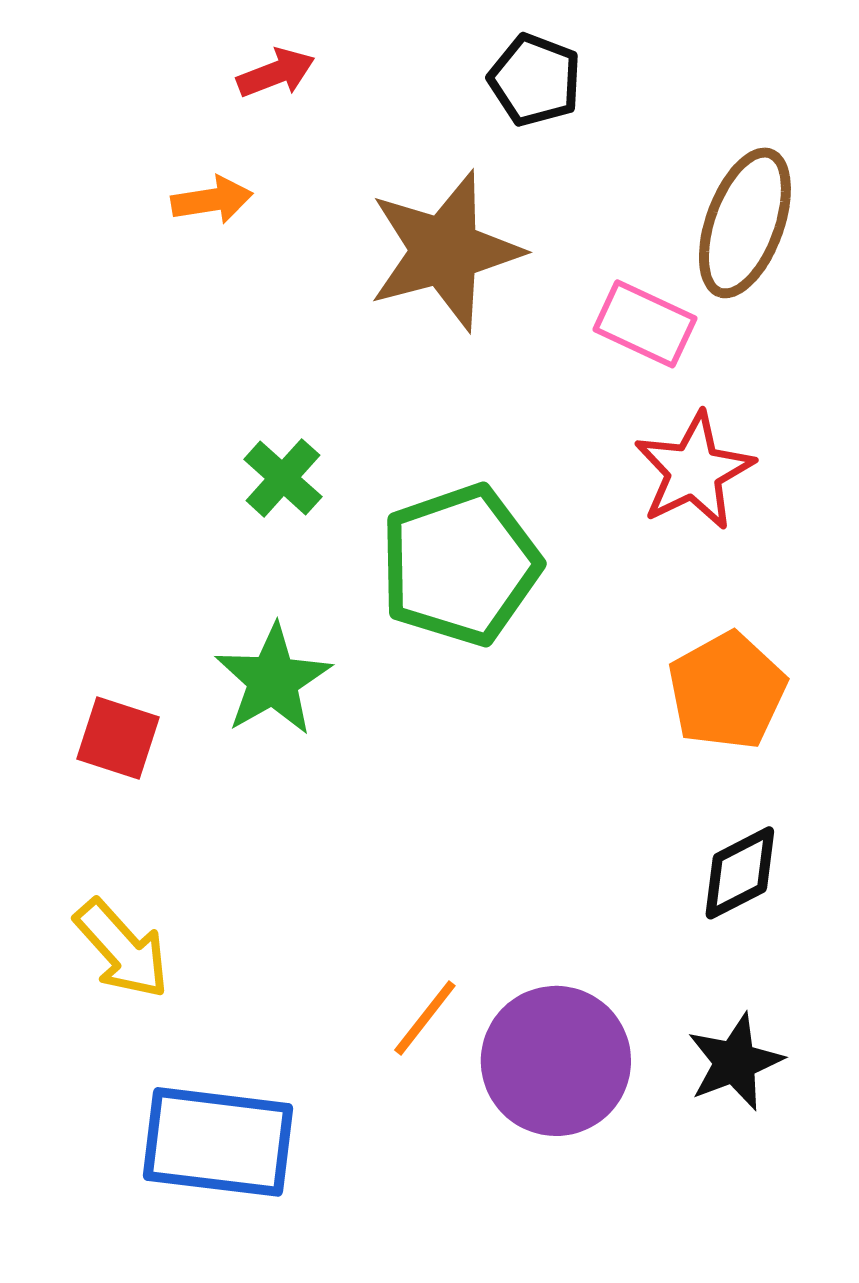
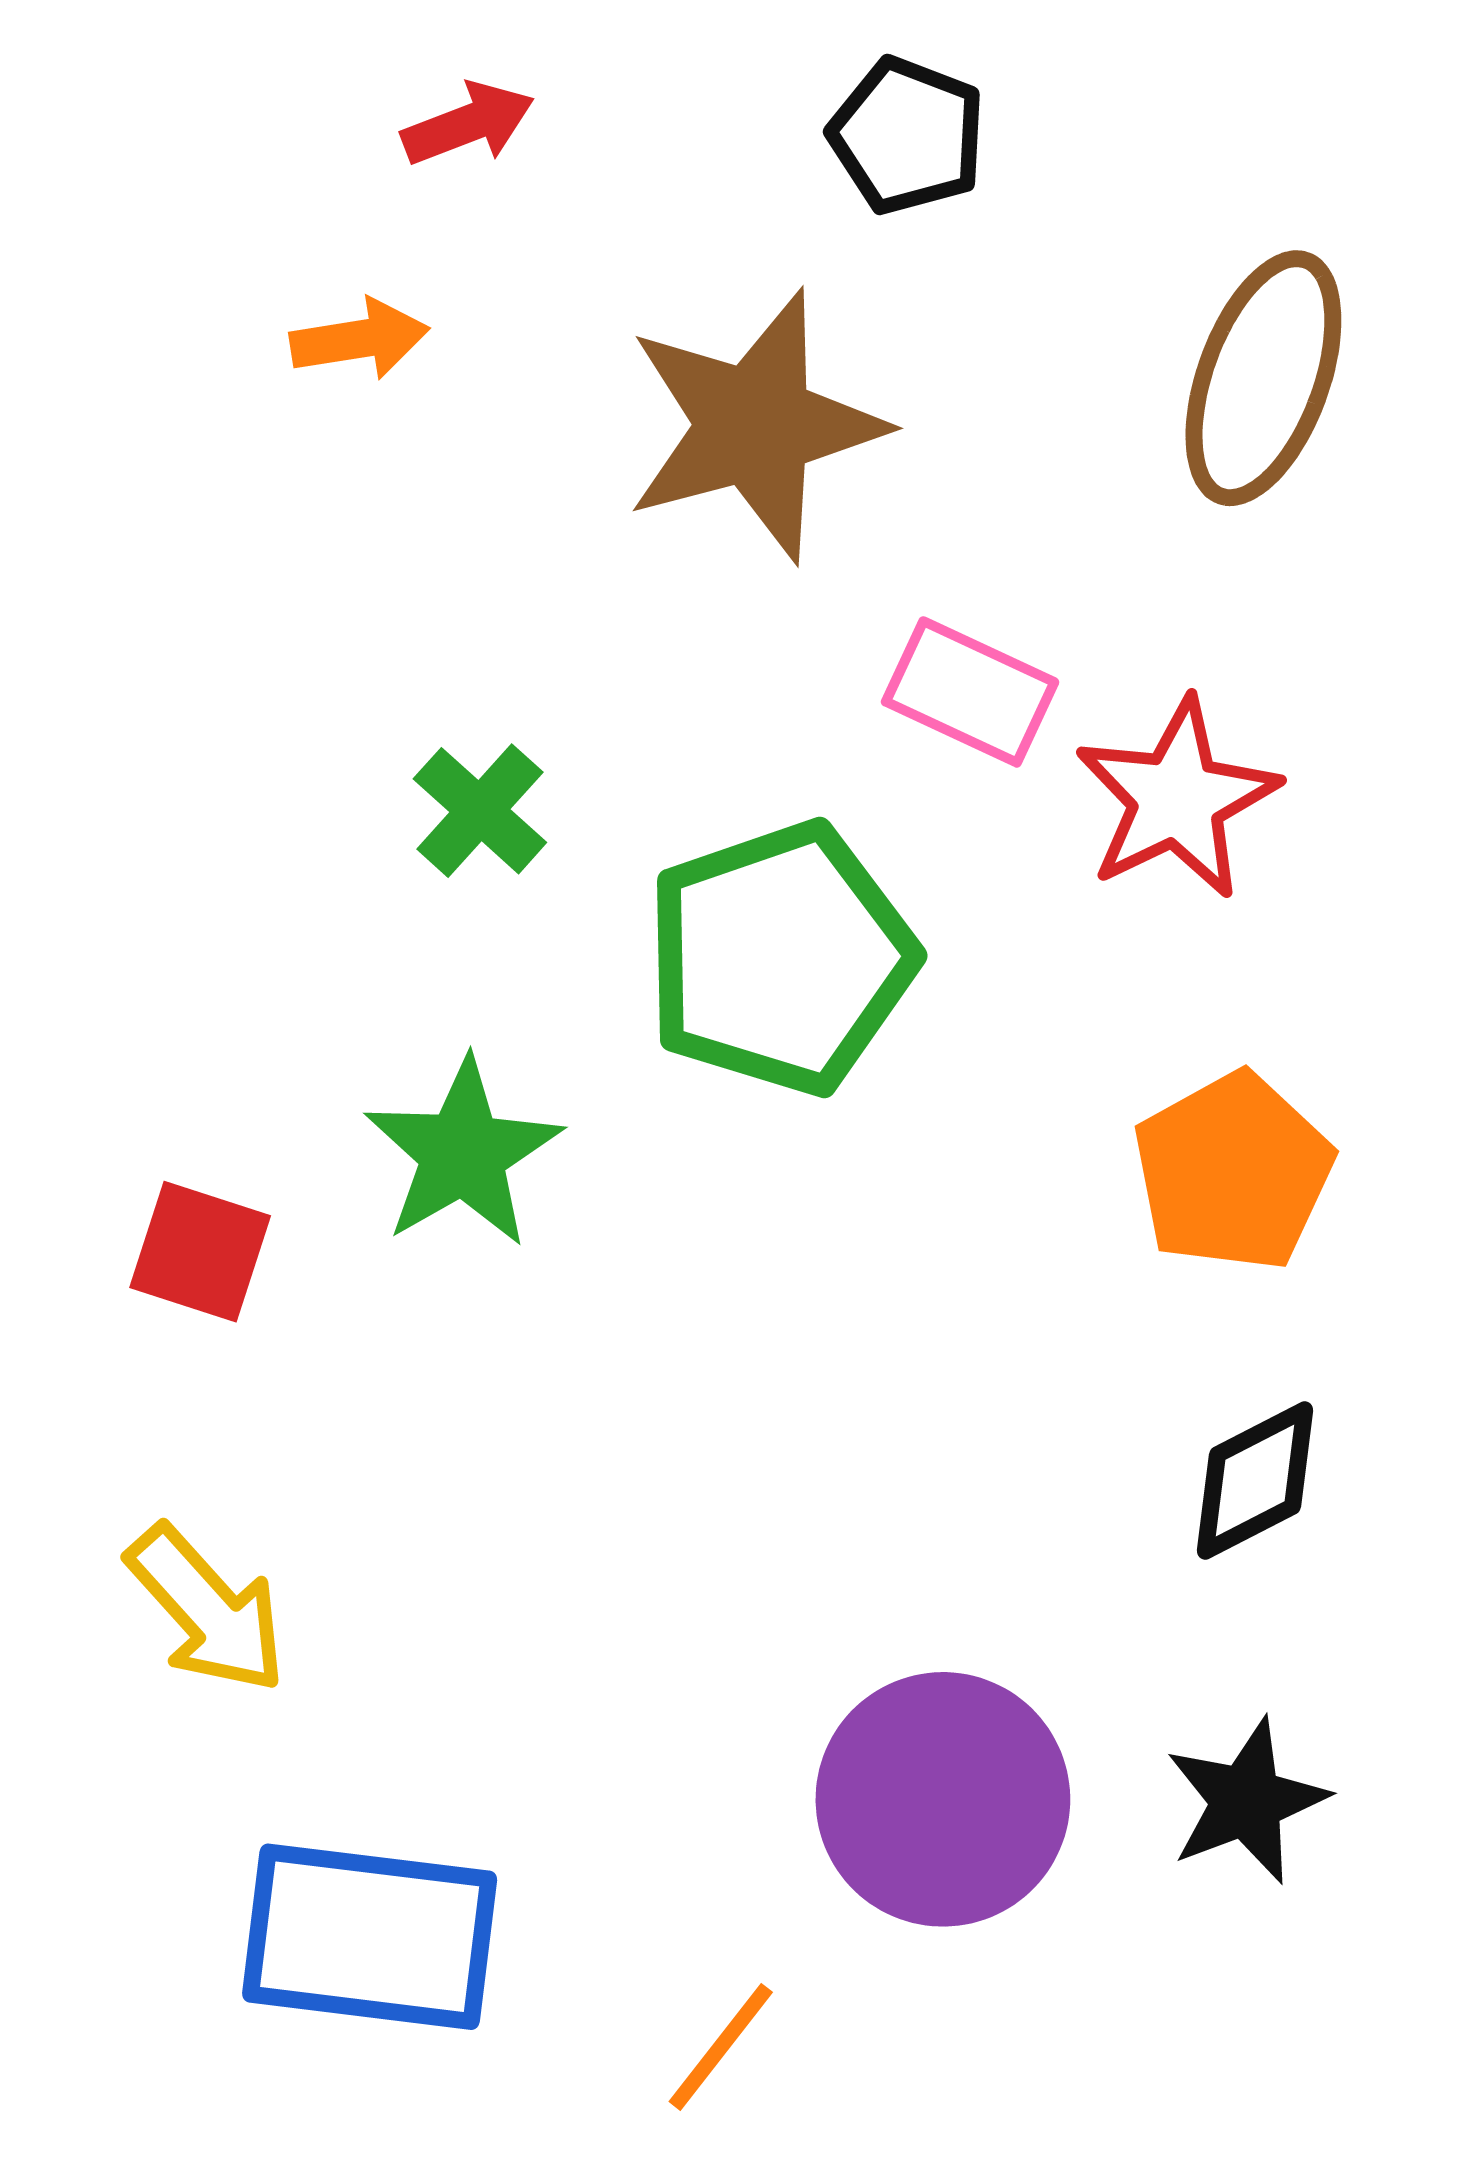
pink rectangle: (645, 324) -> (970, 692), moved
orange line: (425, 1018) -> (721, 2047), moved

